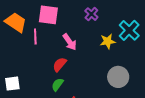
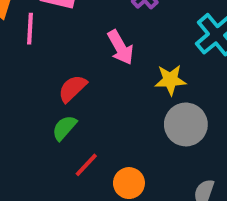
yellow star: (108, 41) -> (170, 80), moved
pink arrow: (70, 42) -> (120, 47), moved

